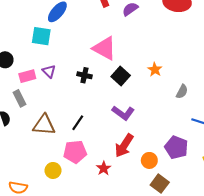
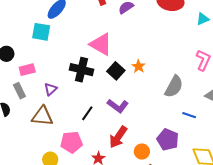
orange star: (155, 70) -> (139, 66), moved
purple triangle: (49, 71) -> (50, 89), moved, turned 32
black cross: (84, 75) -> (82, 70), size x1.6
gray semicircle: (182, 92) -> (174, 87), size x1.6
black line: (78, 123) -> (87, 113), moved

